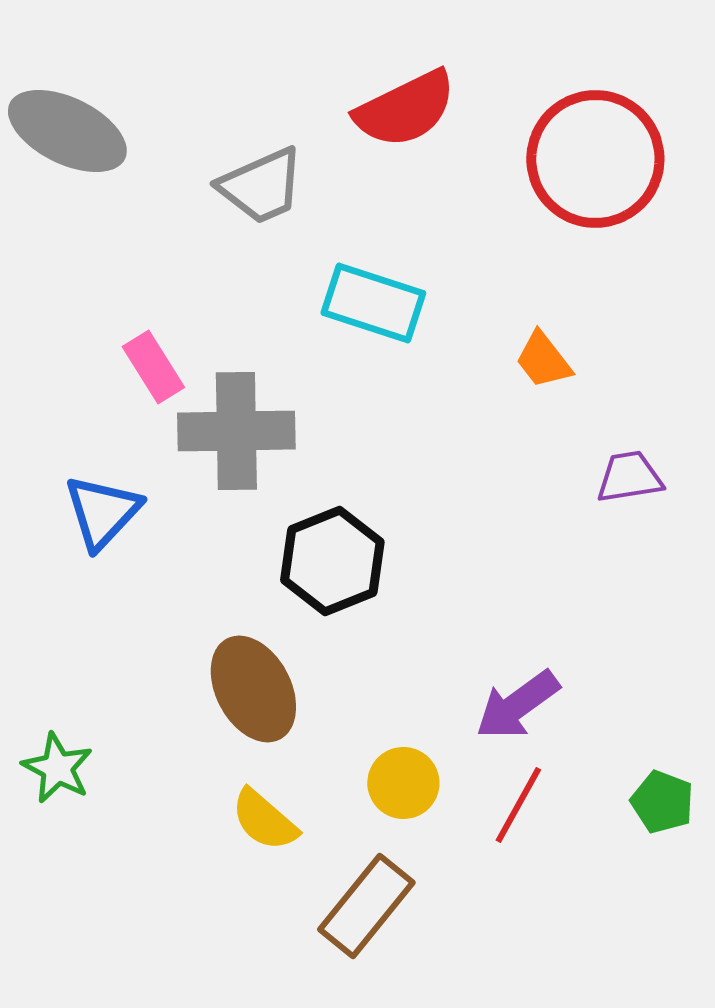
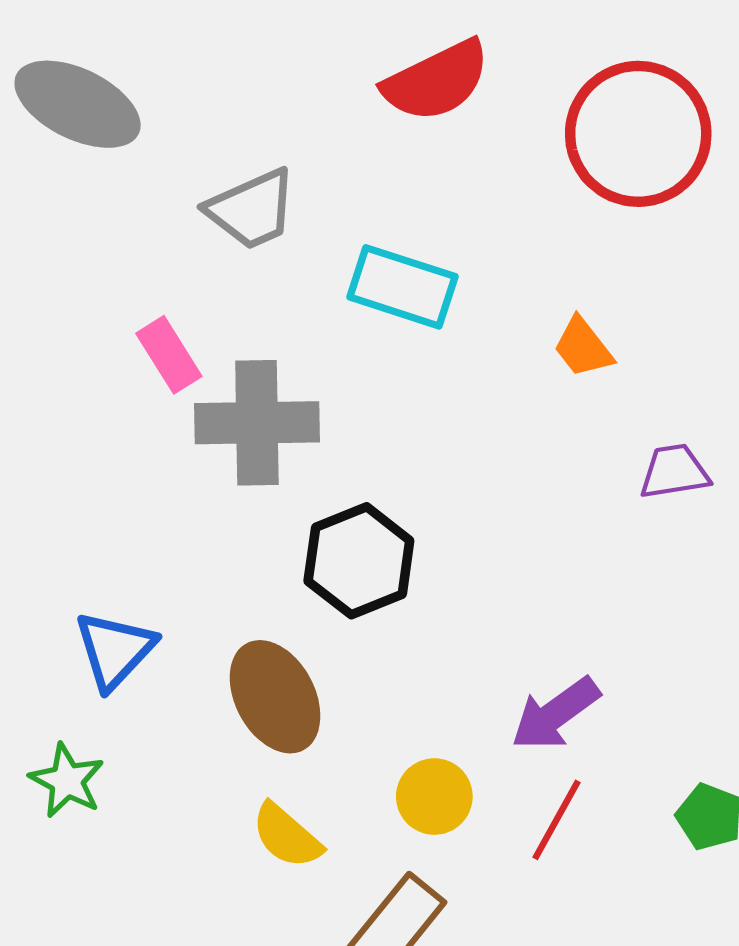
gray trapezoid: (261, 186) -> (252, 209), moved
blue triangle: (102, 512) -> (115, 650), moved

